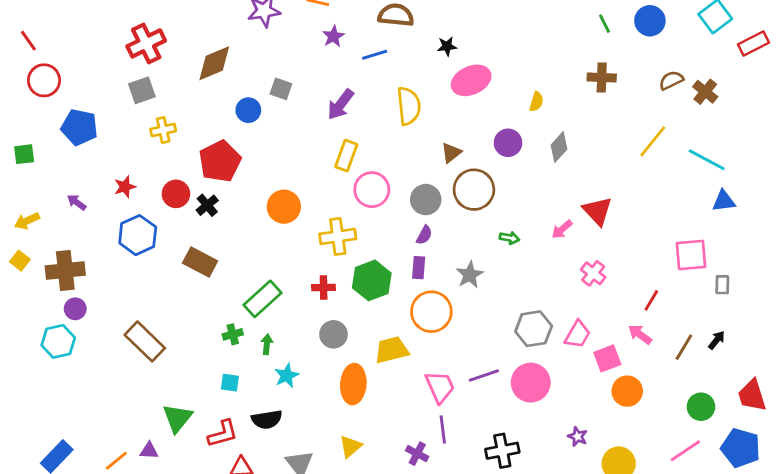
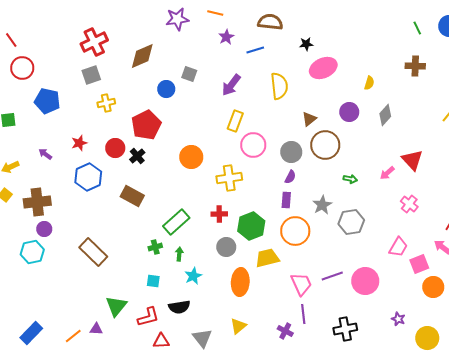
green hexagon: (372, 280) -> (251, 226), moved
gray hexagon: (534, 329) -> (351, 222), moved

